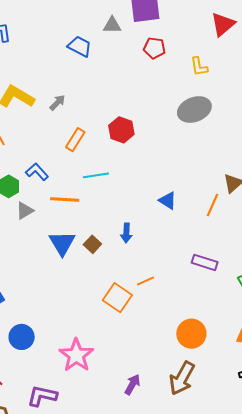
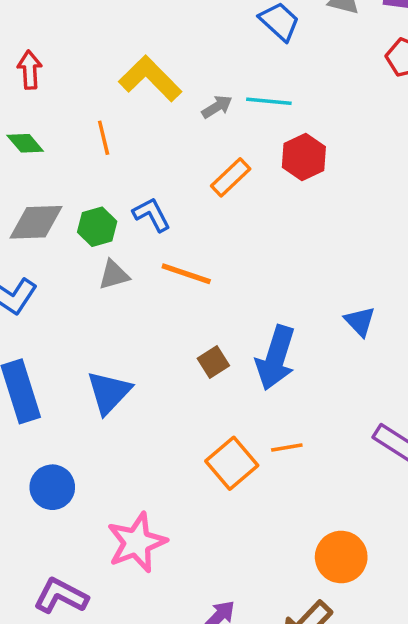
red hexagon: (121, 130) -> (304, 157), moved
cyan line: (96, 175) -> (269, 101), moved
blue arrow: (126, 233) -> (276, 358), size x1.8
blue triangle: (62, 243) -> (109, 392), moved

